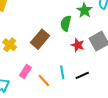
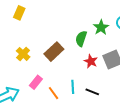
black line: (82, 75) -> (92, 92), turned 40

